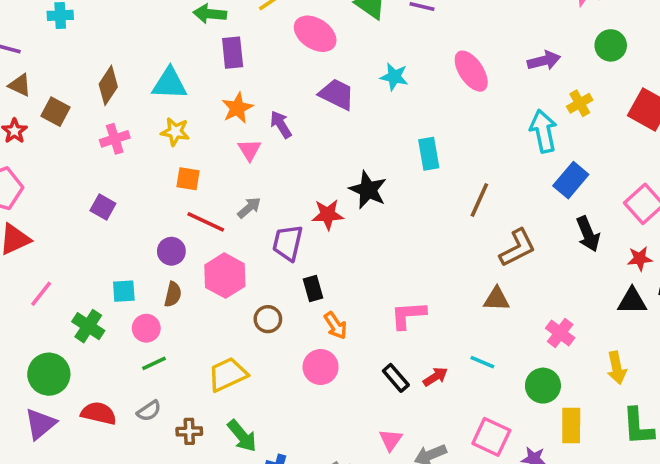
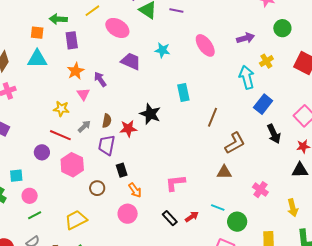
yellow star: (175, 132) -> (61, 109), moved
orange square: (188, 179) -> (37, 33), moved
brown semicircle: (173, 294) -> (107, 121), moved
green circle: (543, 386) -> (237, 222), moved

